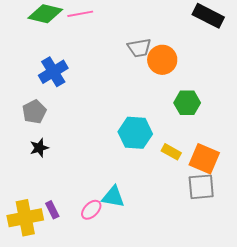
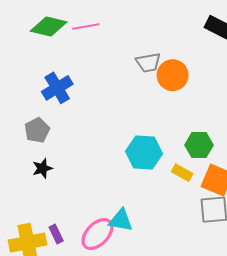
green hexagon: (187, 103) -> (199, 145), moved
pink ellipse: (91, 210) -> (97, 234), size x1.5

